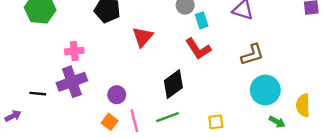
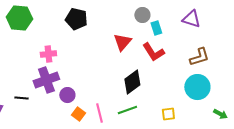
red triangle: (143, 37) -> (122, 42), moved
cyan circle: (265, 90) -> (197, 87), moved
black line: (38, 94) -> (21, 98), moved
purple circle: (117, 95) -> (67, 95), moved

